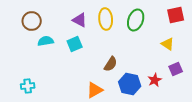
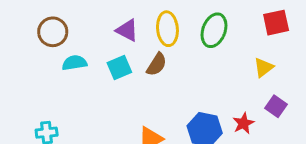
yellow triangle: (168, 44) -> (264, 67), turned 48
brown semicircle: (111, 64) -> (157, 64), moved
purple square: (176, 69) -> (276, 106), turned -32

